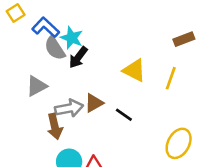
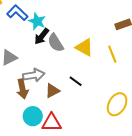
gray semicircle: (55, 48) -> (56, 43), moved
yellow line: (171, 78) -> (112, 54), turned -42
brown triangle: (94, 103) -> (52, 91), moved

